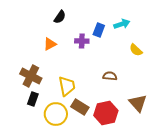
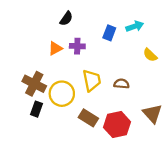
purple cross: (82, 41) -> (77, 46), moved
yellow trapezoid: (67, 86) -> (92, 80), moved
yellow circle: (56, 114) -> (62, 94), moved

